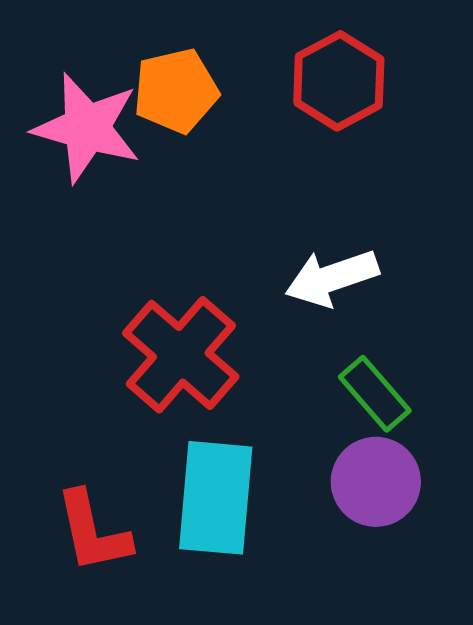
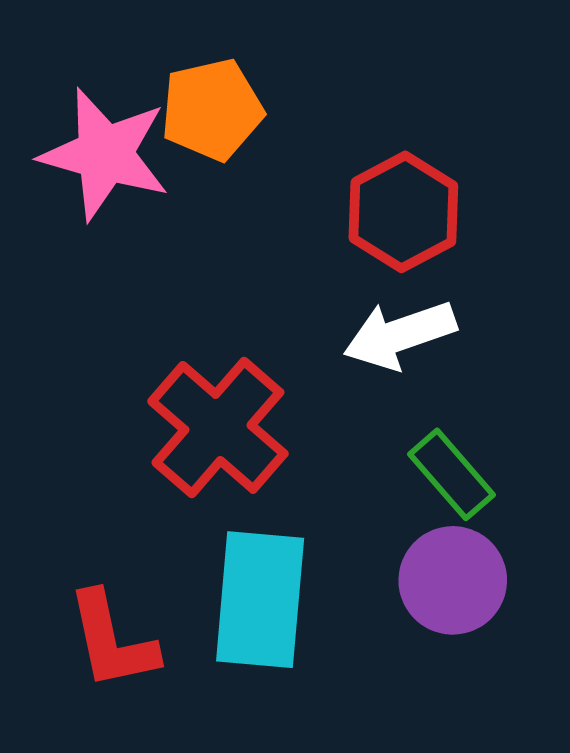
red hexagon: (339, 81) -> (403, 212), moved

